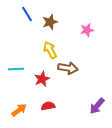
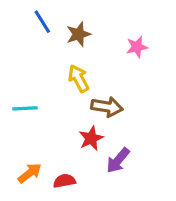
red star: (42, 79) -> (91, 138), moved
red semicircle: (48, 106) -> (64, 181), moved
purple arrow: (97, 106) -> (118, 160), moved

